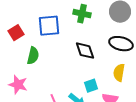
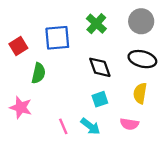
green cross: (82, 14) -> (96, 24), turned 30
cyan square: (91, 86) -> (100, 99), moved

